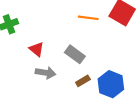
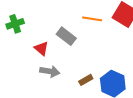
gray rectangle: (75, 54) -> (66, 36), moved

